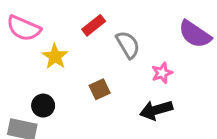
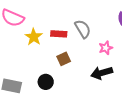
red rectangle: (94, 25) -> (59, 34), moved, turned 42
black circle: (43, 106) -> (46, 82), moved

